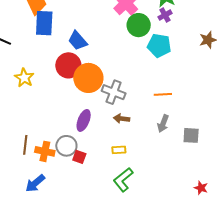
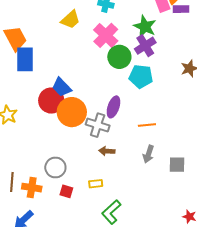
purple cross: (165, 15) -> (145, 46), size x1.5
blue trapezoid: (78, 41) -> (62, 87), moved
purple ellipse: (84, 120) -> (113, 107), moved
gray circle: (66, 146) -> (55, 167), moved
yellow rectangle: (119, 150) -> (96, 184), moved

